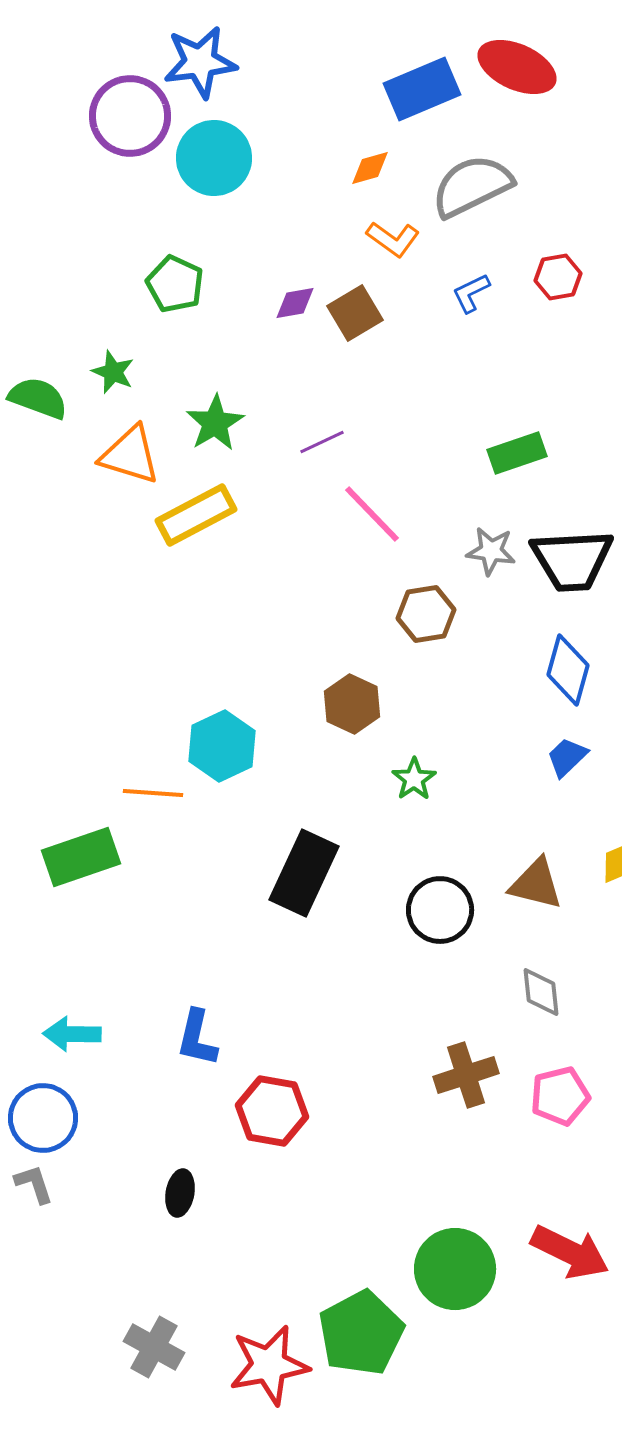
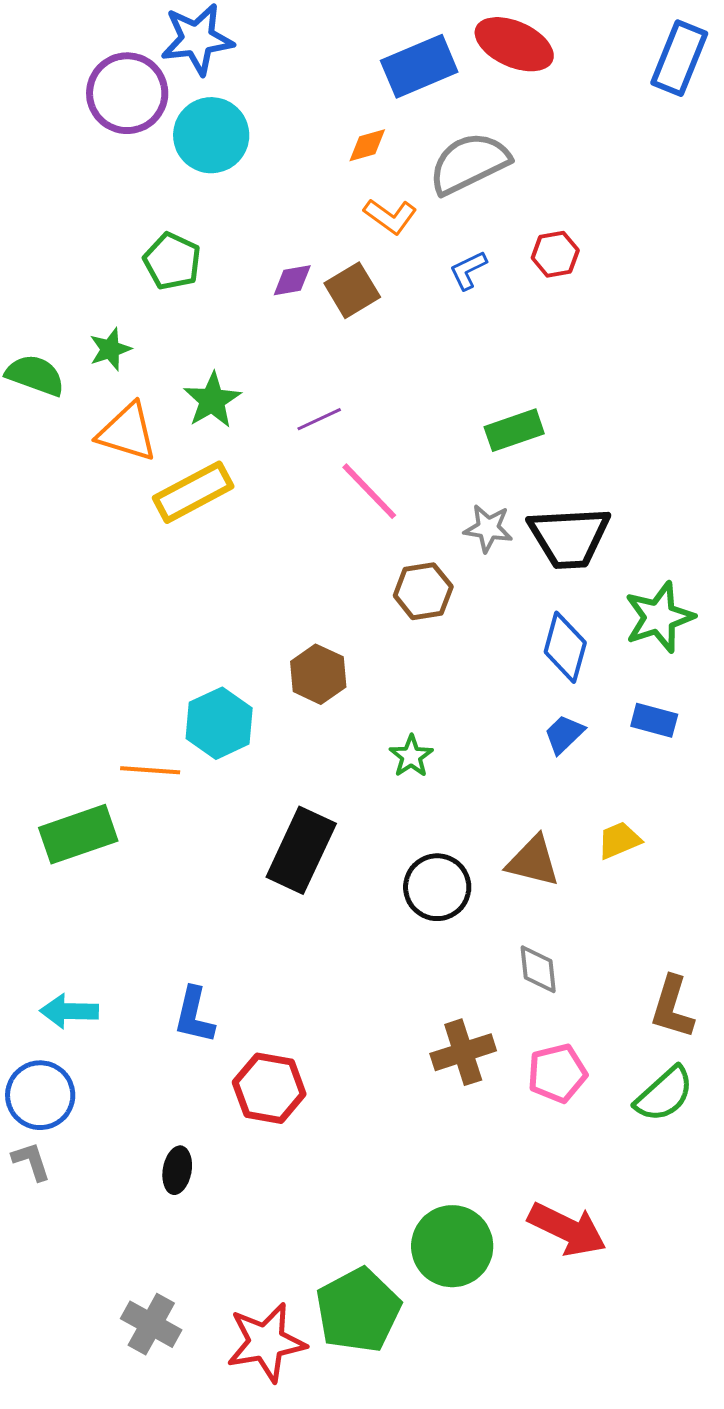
green star: (113, 372) -> (110, 349), turned 30
brown hexagon: (352, 704) -> (318, 674), moved

